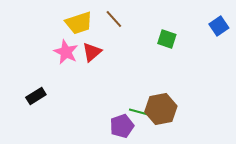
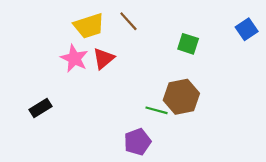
brown hexagon: (161, 109) -> (181, 97), moved
green line: (139, 112) -> (157, 110), moved

